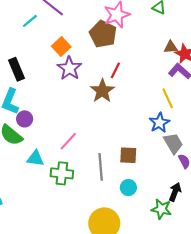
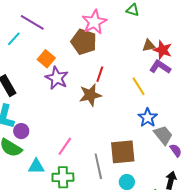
brown star: (102, 91) -> (90, 95), turned 30
yellow line: (168, 98) -> (139, 86), moved
brown square: (128, 155) -> (123, 152), size x1.5

